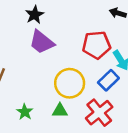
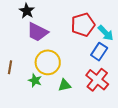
yellow circle: (70, 83) -> (48, 62), moved
green star: (25, 112) -> (35, 80), moved

